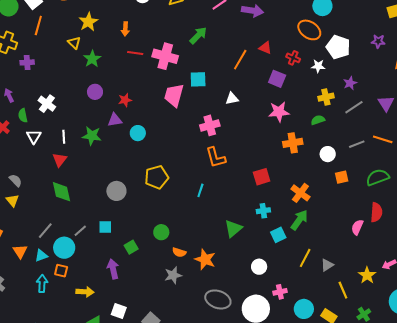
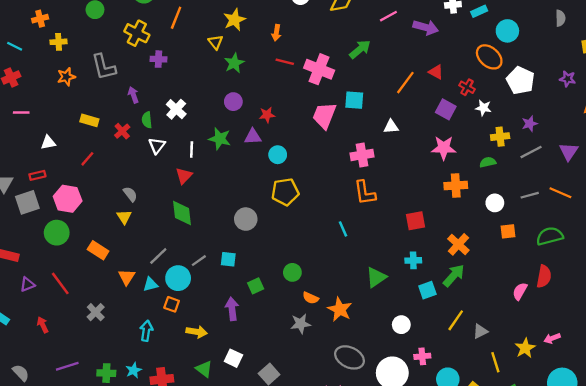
white star: (318, 66) -> (483, 108), moved
green star: (92, 136) -> (220, 139), moved
yellow pentagon: (157, 177) -> (285, 192), moved
cyan line: (200, 190) -> (343, 229), turned -48
cyan arrow: (42, 284) -> (146, 331), moved

